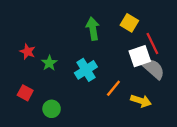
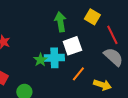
white square: (140, 56) -> (72, 46), moved
green star: (49, 63) -> (40, 60), moved
cyan cross: (86, 70) -> (54, 58), turned 30

